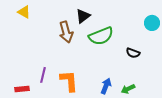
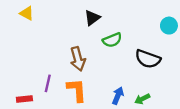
brown arrow: (66, 32) -> (78, 59), moved
green semicircle: (101, 36) -> (112, 40), size x0.7
black semicircle: (133, 53) -> (148, 59), size x1.6

